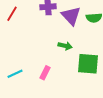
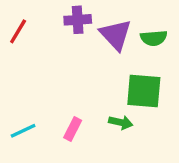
green arrow: (65, 46) -> (121, 122), moved
green square: (88, 64) -> (144, 91), moved

